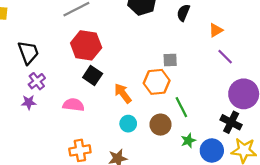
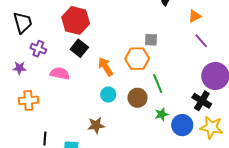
purple cross: (37, 81) -> (38, 49), moved, turned -35
orange cross: (80, 150) -> (28, 100), moved

